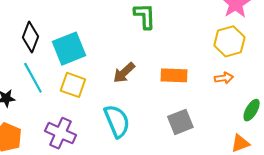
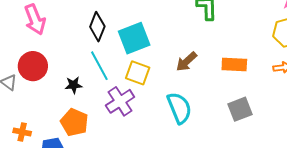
purple cross: (61, 133) -> (120, 101), moved, turned 32

